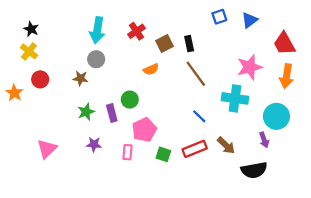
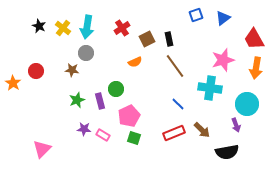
black star: (31, 29) -> (39, 26), moved
yellow cross: (29, 51) -> (63, 28), moved
pink triangle: (47, 149) -> (42, 149), moved
pink rectangle: (128, 152) -> (103, 135), moved, turned -64
green square: (163, 154) -> (134, 138), moved

